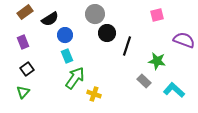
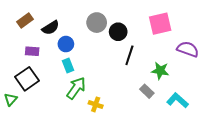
pink square: (157, 15) -> (160, 24), size x1.6
black circle: (107, 33) -> (118, 32), moved
purple rectangle: (23, 42) -> (32, 51), moved, turned -64
black square: (27, 69) -> (27, 79), size x1.6
green triangle: (23, 92) -> (11, 99), moved

